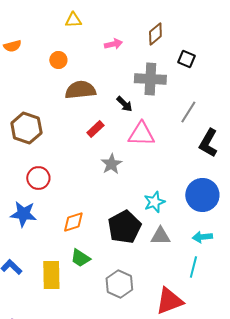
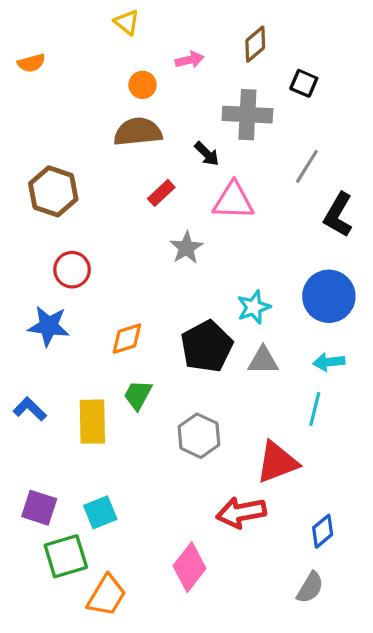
yellow triangle: (73, 20) -> (127, 22), turned 42
orange circle: (58, 60) -> (143, 85), moved
green trapezoid: (80, 258) -> (138, 395), turned 85

